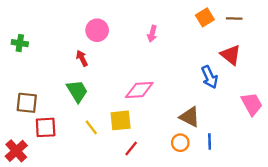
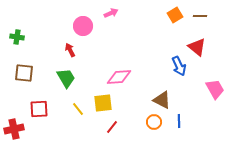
pink arrow: (152, 34) -> (111, 13), moved, turned -128
brown square: (27, 103) -> (24, 73), moved
red cross: (16, 151) -> (14, 129), turned 30

